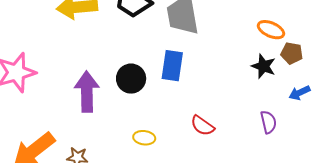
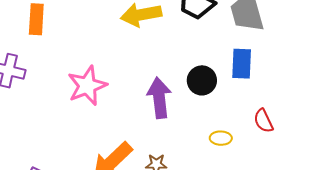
red semicircle: (202, 126) -> (263, 121), moved, turned 35

